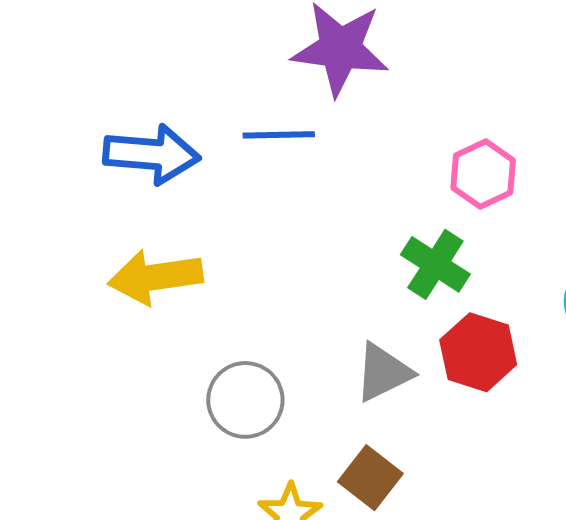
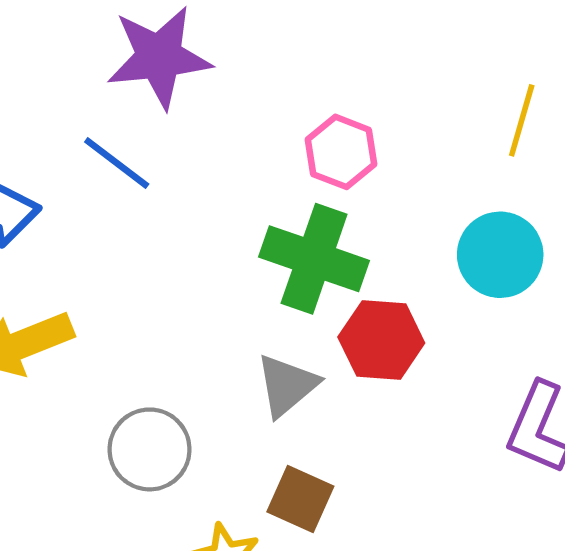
blue line: (279, 135) -> (117, 163), turned 52
green cross: (435, 264) -> (314, 259), size x1.4

